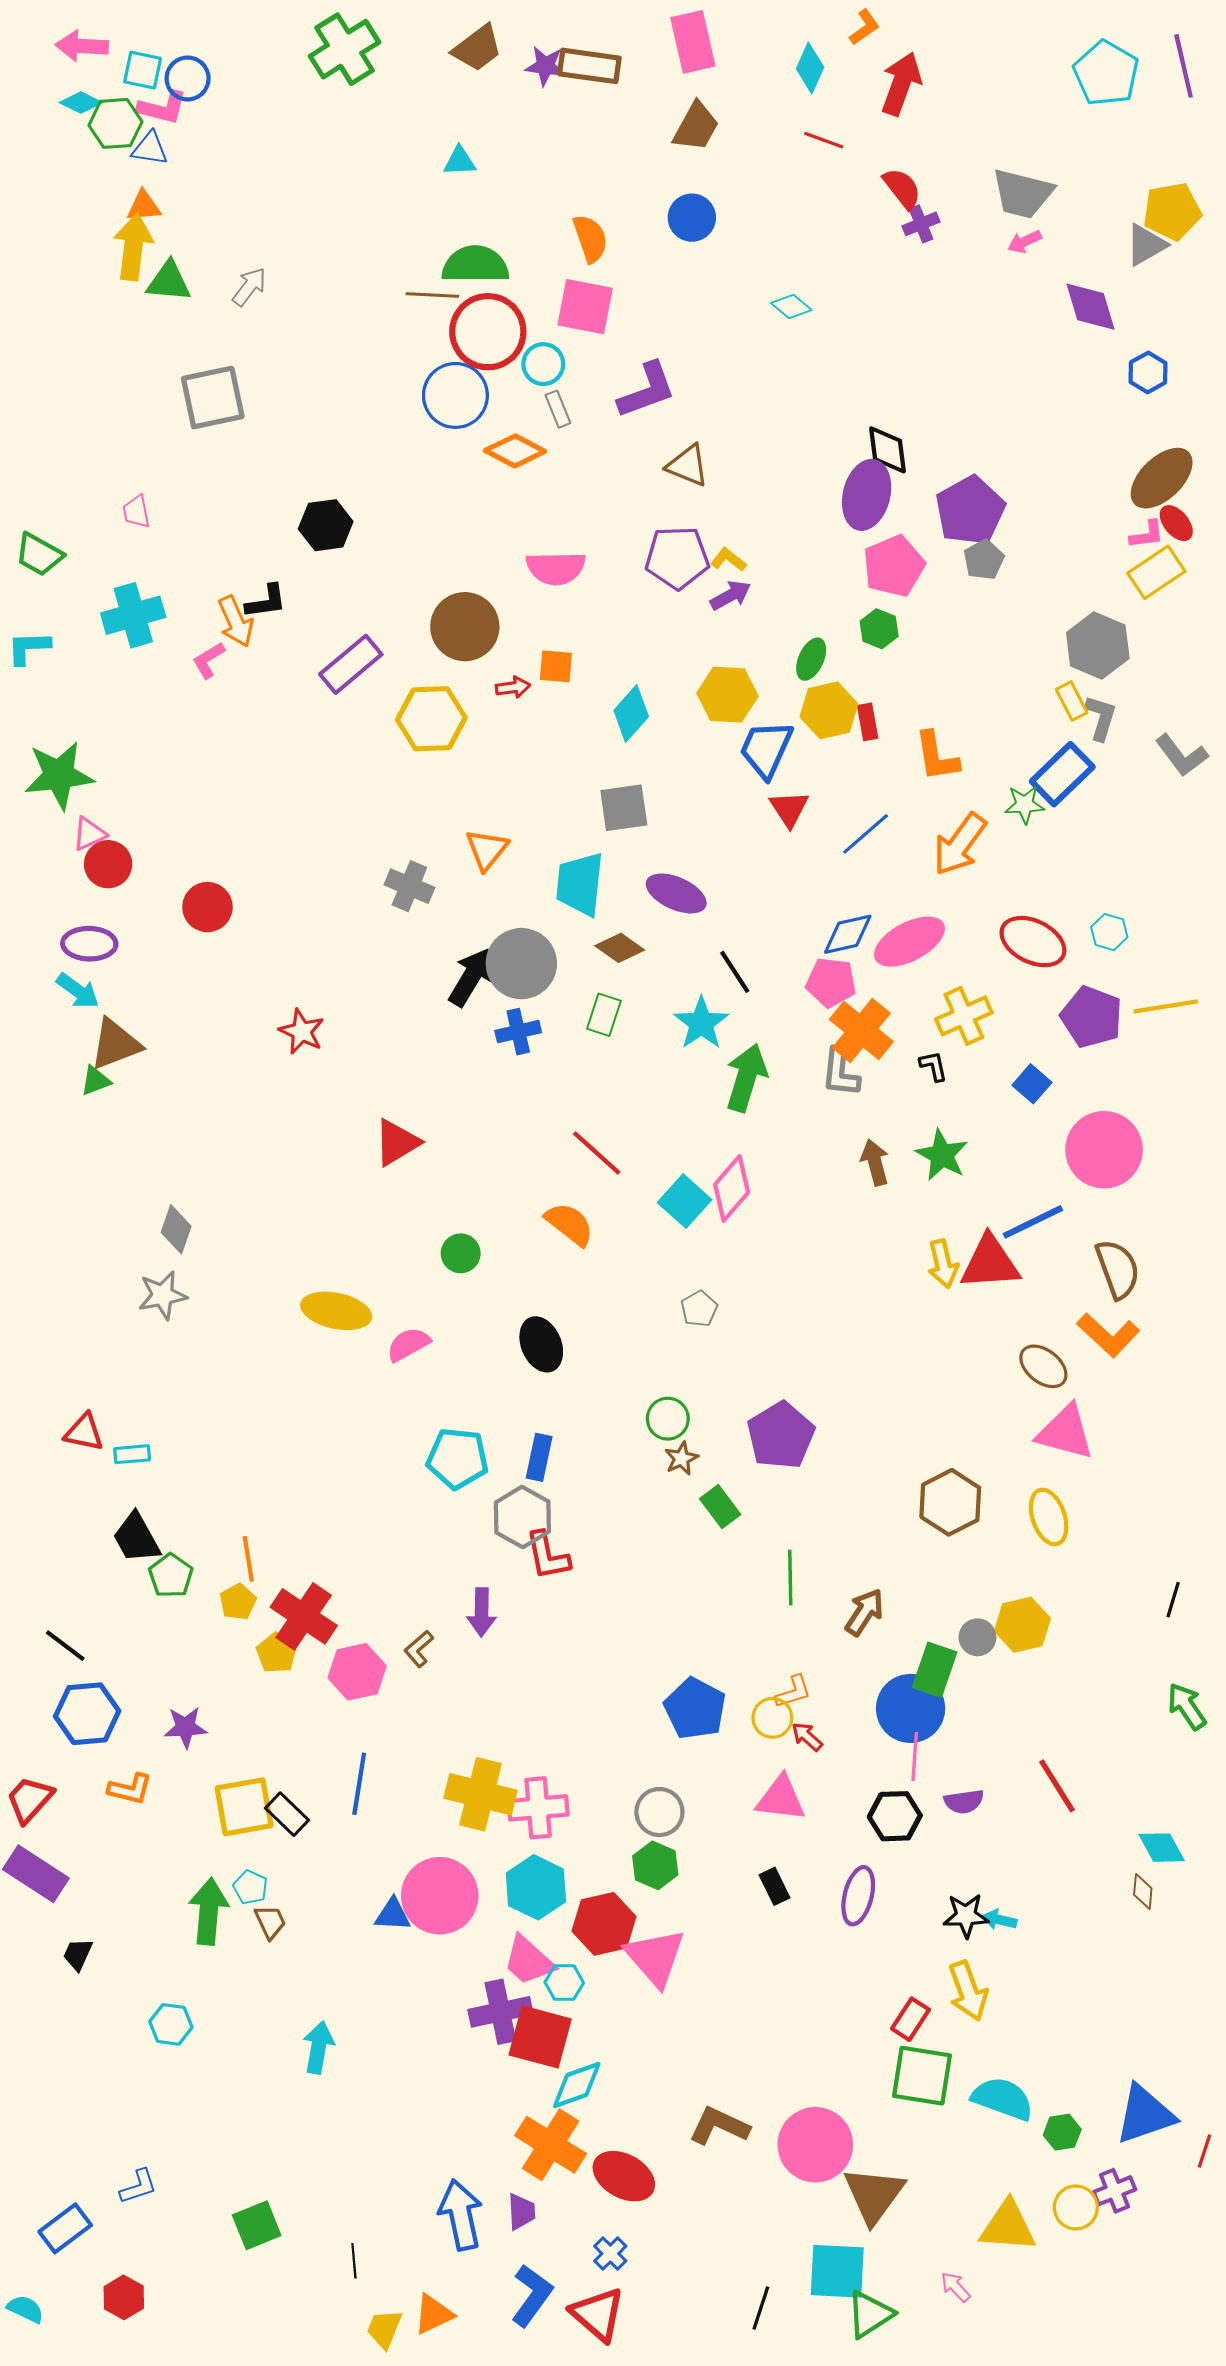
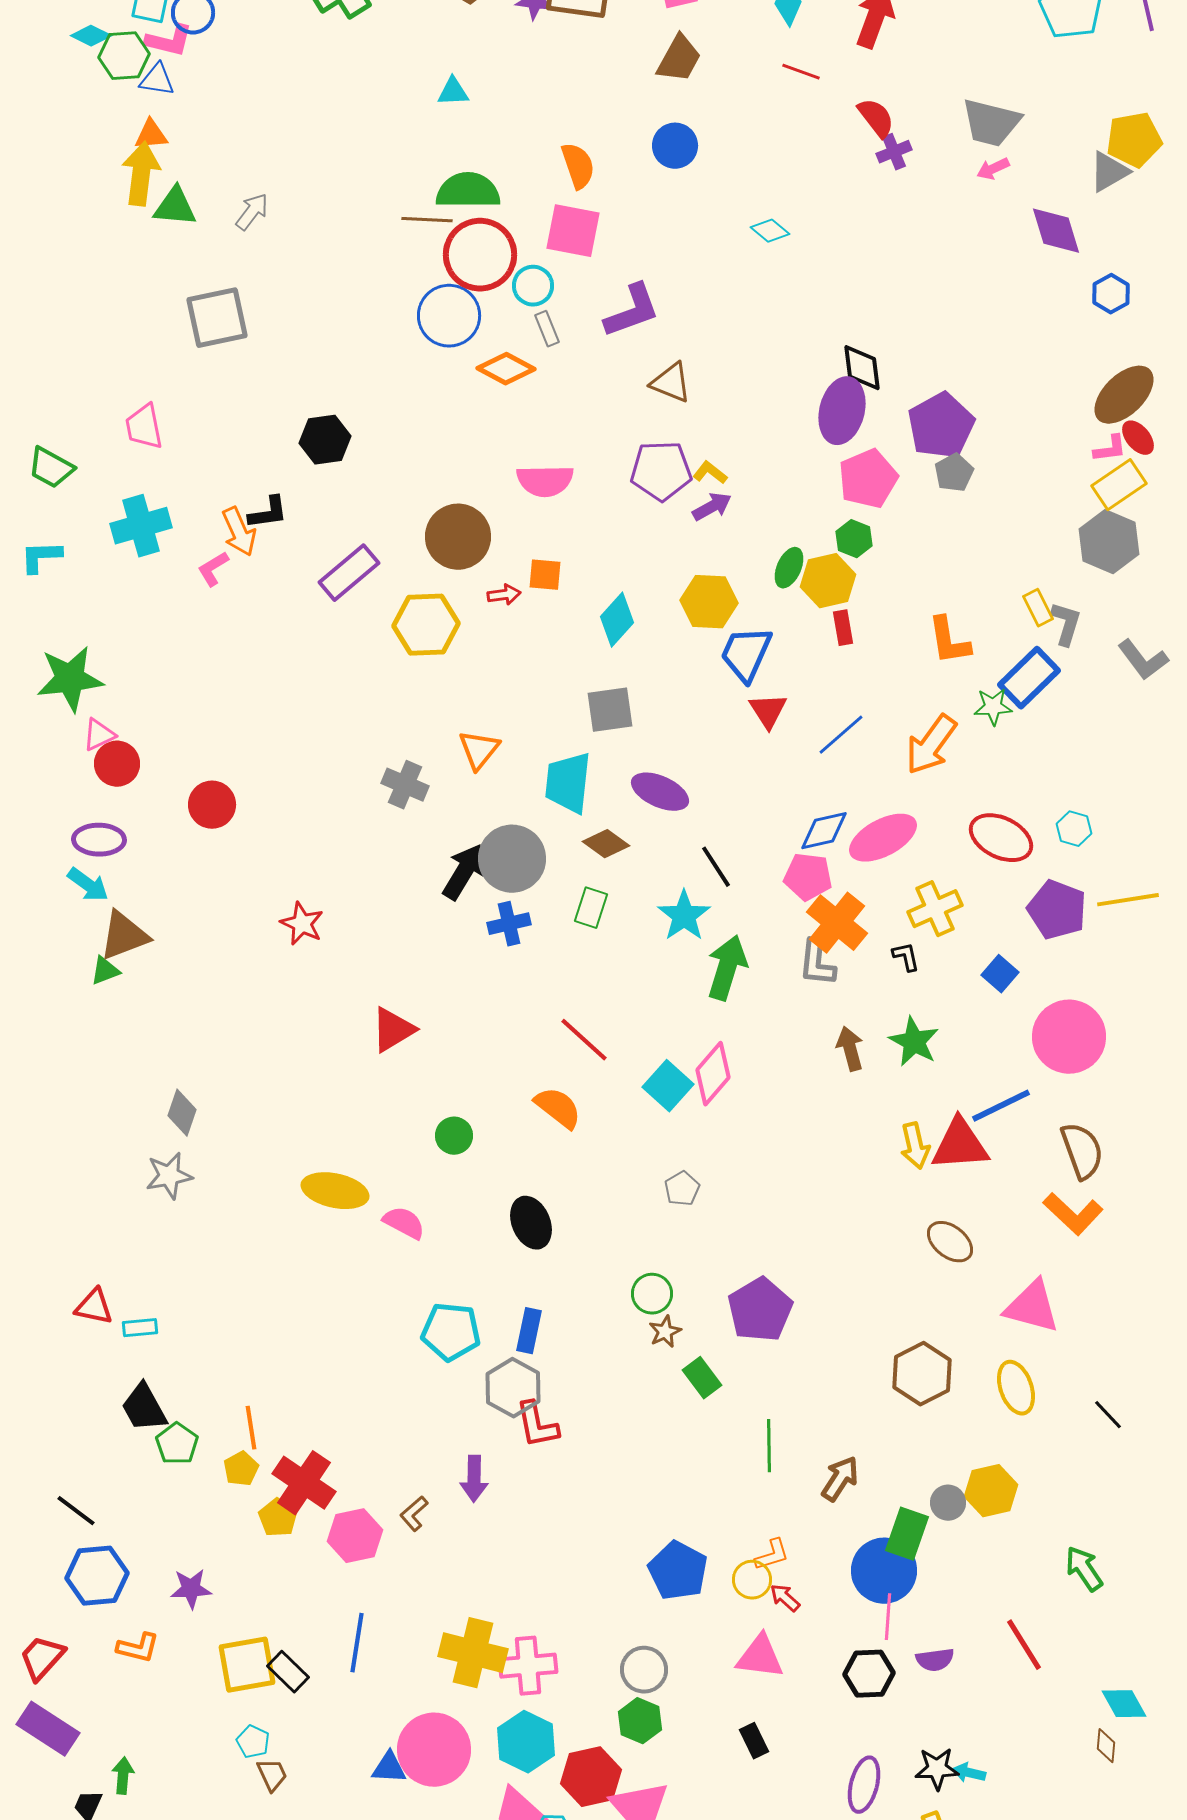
pink trapezoid: (136, 512) -> (144, 427), size x1.4
gray hexagon: (1098, 646) -> (1109, 542), moved
yellow hexagon: (829, 710) -> (828, 581), moved
orange L-shape: (937, 756) -> (949, 641), moved
pink semicircle: (408, 1344) -> (404, 1223), turned 57
brown ellipse: (1043, 1366) -> (950, 1242), moved
black line: (1173, 1600) -> (1108, 1415), moved, turned -60
green arrow: (1187, 1706) -> (1084, 1569), moved
purple ellipse: (858, 1896) -> (864, 1785), moved
green arrow: (209, 1911) -> (123, 1776), moved, size x0.6

